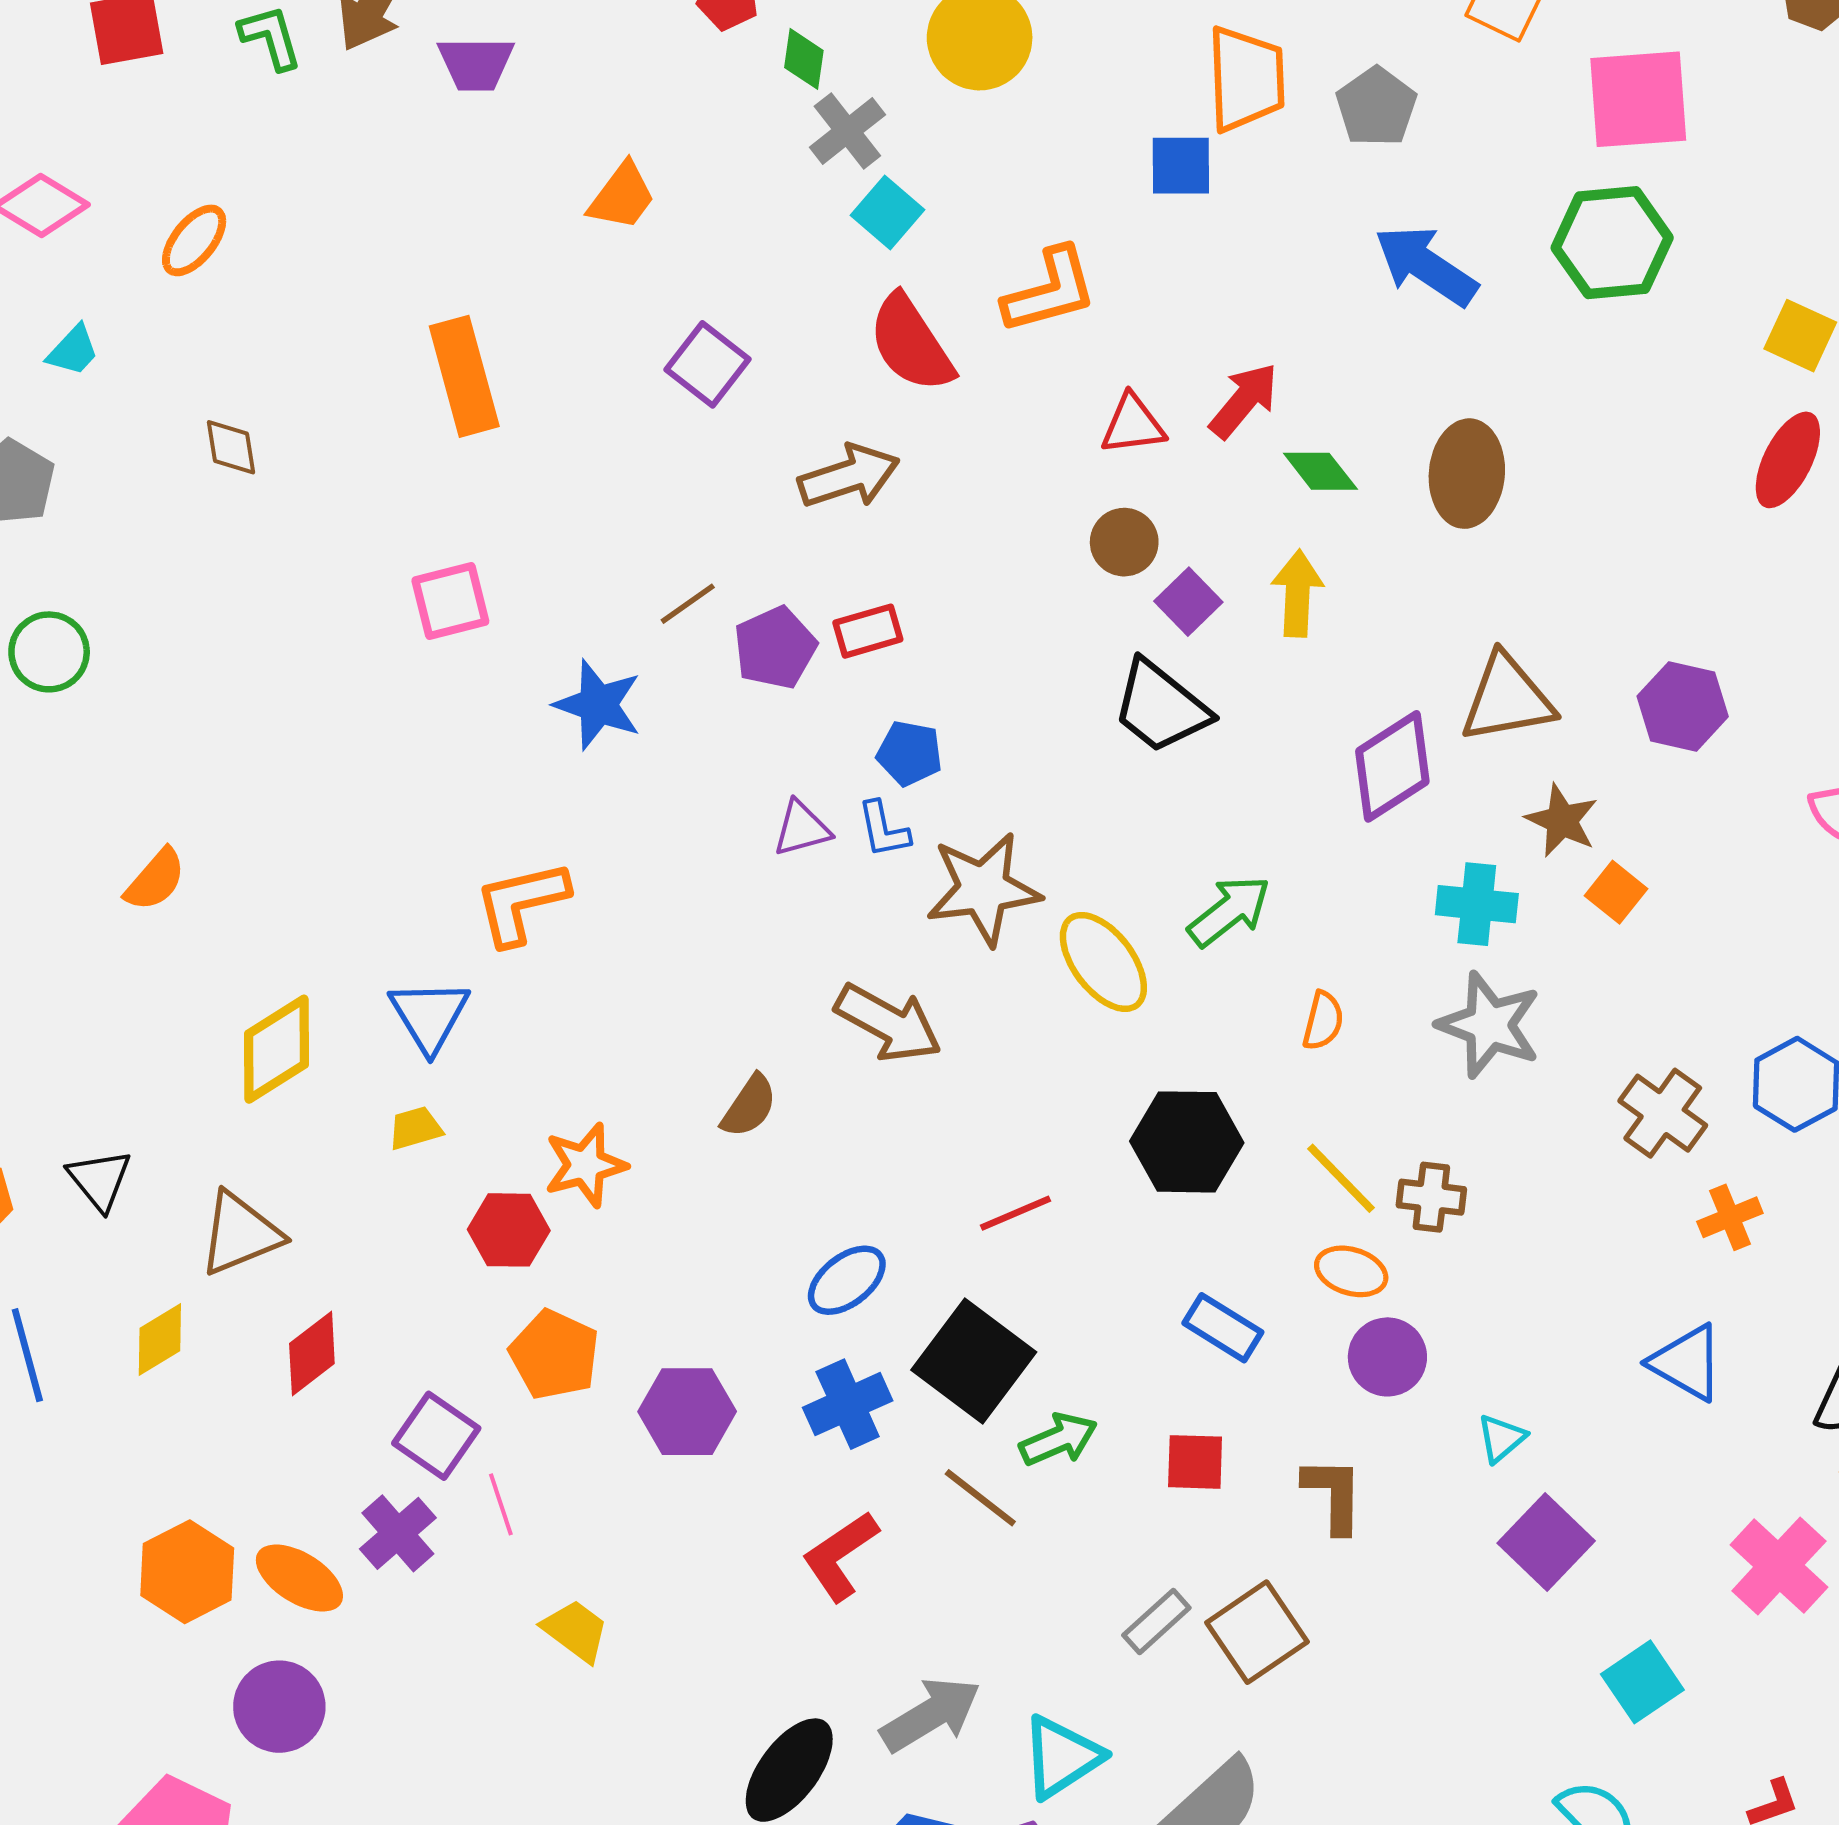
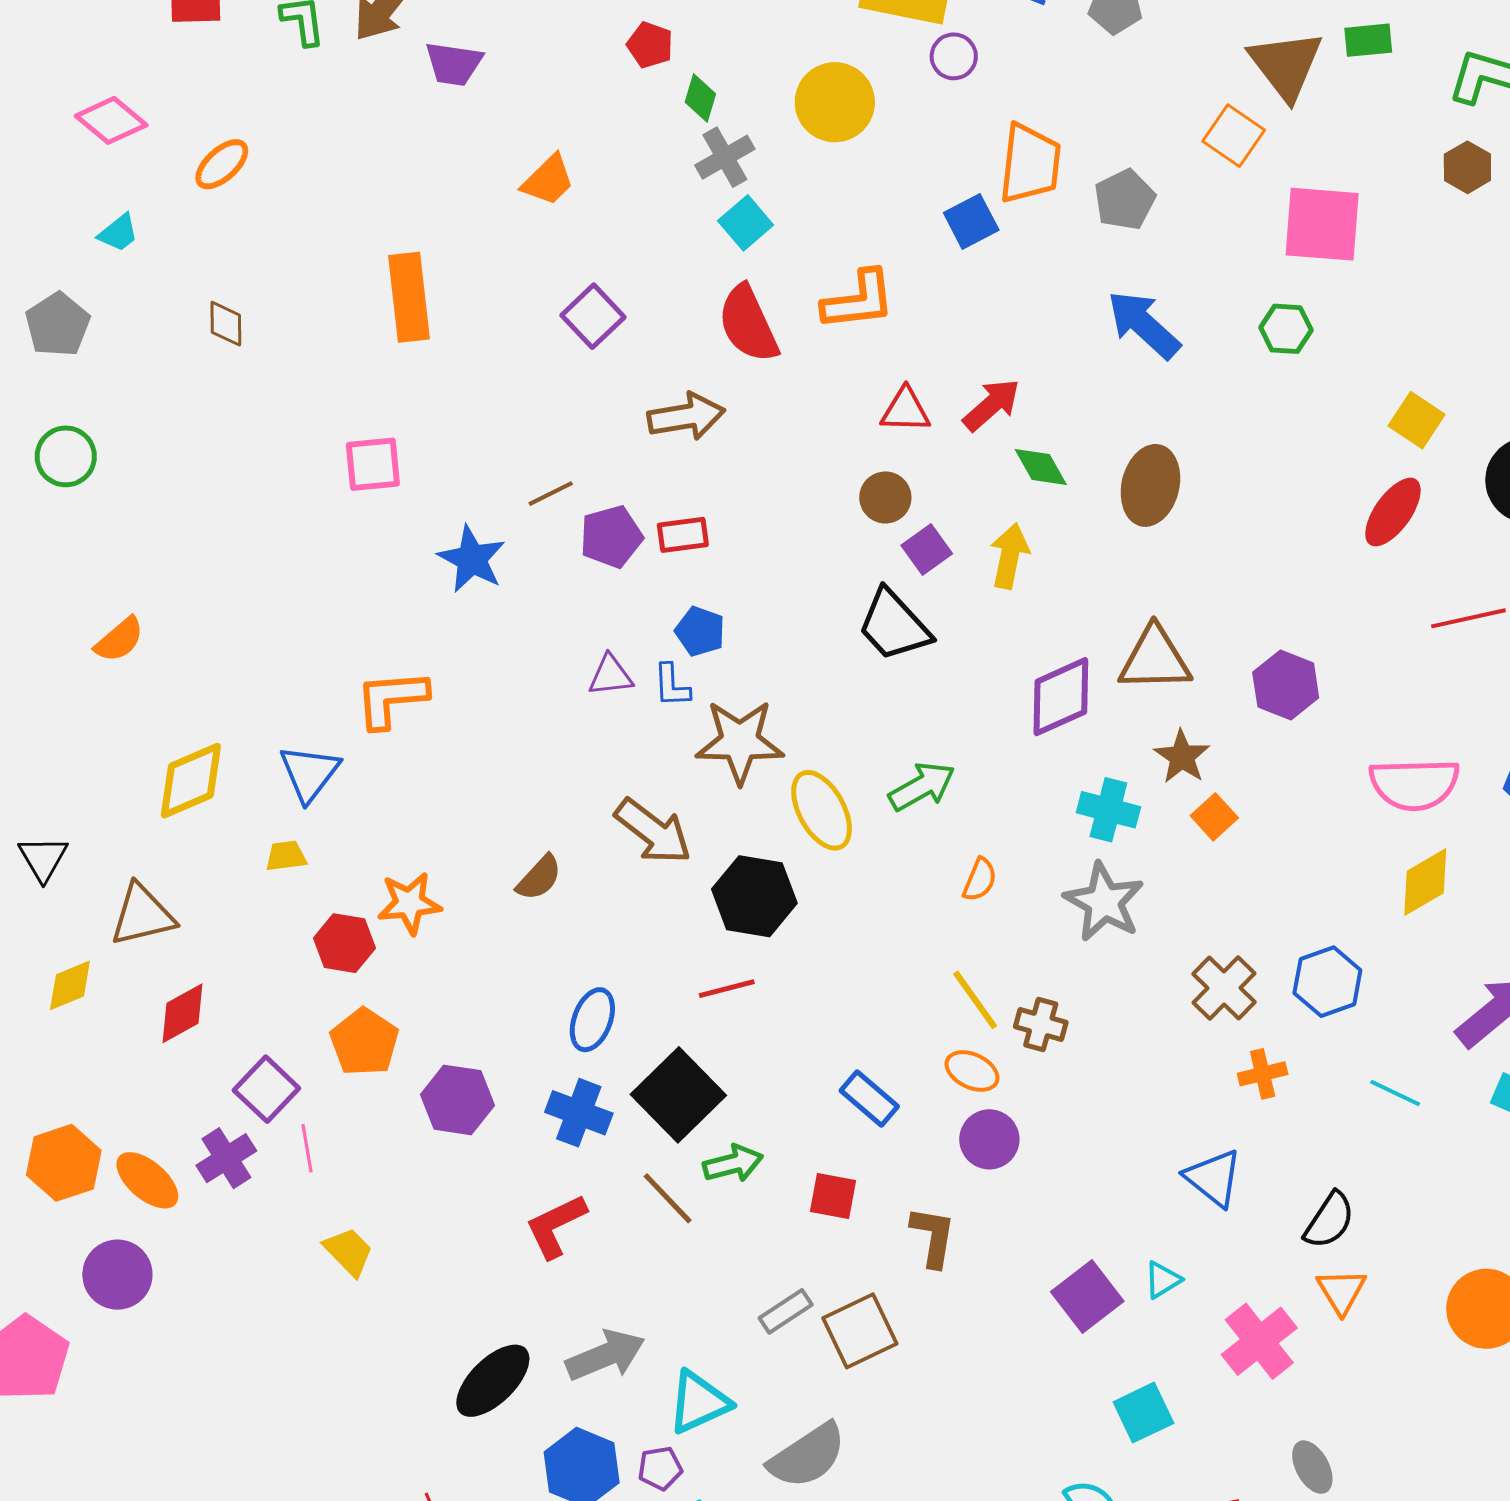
blue square: (1181, 166) -> (971, 221), turned -36
green hexagon: (1612, 243) -> (1286, 329), size x0.6
black hexagon: (1187, 1142) -> (754, 896), moved
blue ellipse: (847, 1280) -> (592, 1020), turned -40
blue cross: (848, 1404) -> (579, 1113), turned 36
cyan triangle: (1501, 1438) -> (1163, 1280), moved

